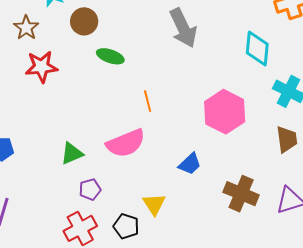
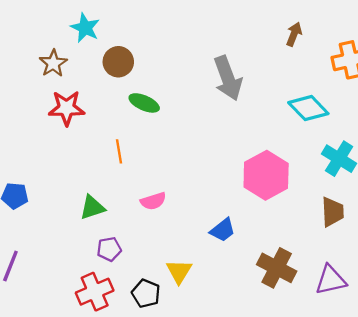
cyan diamond: (257, 49) -> (308, 108), turned -54
orange line: (148, 101) -> (119, 151), moved
pink semicircle: (126, 143) -> (153, 201), size x0.6

